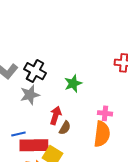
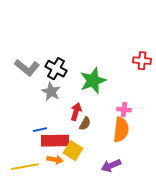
green star: (73, 83) -> (93, 81), size x1.5
gray star: (30, 95) -> (51, 92), turned -30

